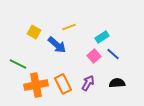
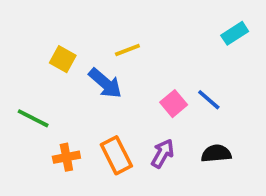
cyan rectangle: (102, 37) -> (235, 33), moved
orange cross: (36, 85) -> (66, 157), size x0.6

